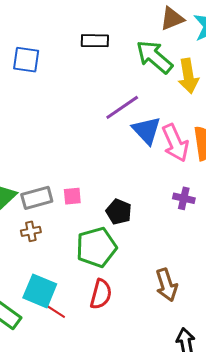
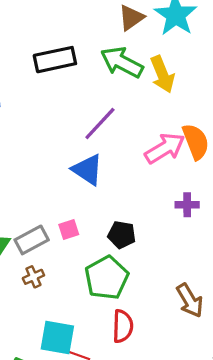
black rectangle: (95, 41) -> (55, 60), size x1.4
blue triangle: (147, 130) -> (87, 170), moved
pink arrow: (175, 143) -> (165, 148), turned -84

